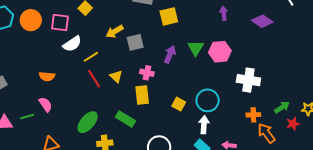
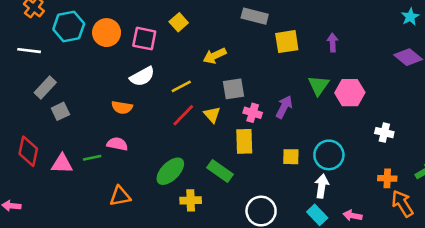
purple arrow: (224, 13) -> (333, 43), moved
gray square: (135, 42) -> (234, 89), moved
white semicircle: (72, 44) -> (142, 76), moved
purple arrow: (170, 54) -> (284, 107), moved
red line: (94, 79) -> (183, 115), turned 72
white cross: (248, 80) -> (384, 133), size x0.6
pink semicircle: (46, 104) -> (117, 144), turned -49
yellow square: (179, 104) -> (291, 157), turned -32

